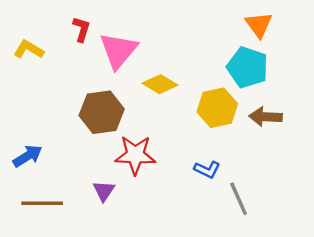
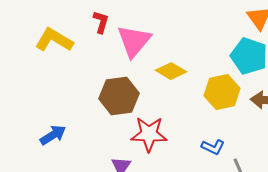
yellow L-shape: (29, 49) -> (54, 40), size x1.4

